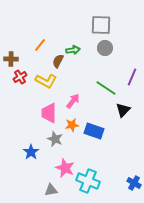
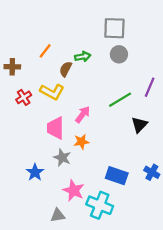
red cross: (20, 77) -> (24, 97), moved
green line: (106, 88) -> (120, 100), turned -65
blue rectangle: (94, 131) -> (117, 176), moved
blue cross: (134, 183) -> (152, 172), moved

